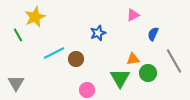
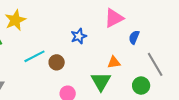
pink triangle: (133, 15) -> (114, 18), size x1.5
green circle: (148, 73) -> (141, 86), moved

